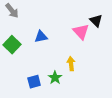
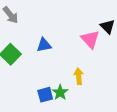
blue square: (34, 82) -> (45, 95), moved

